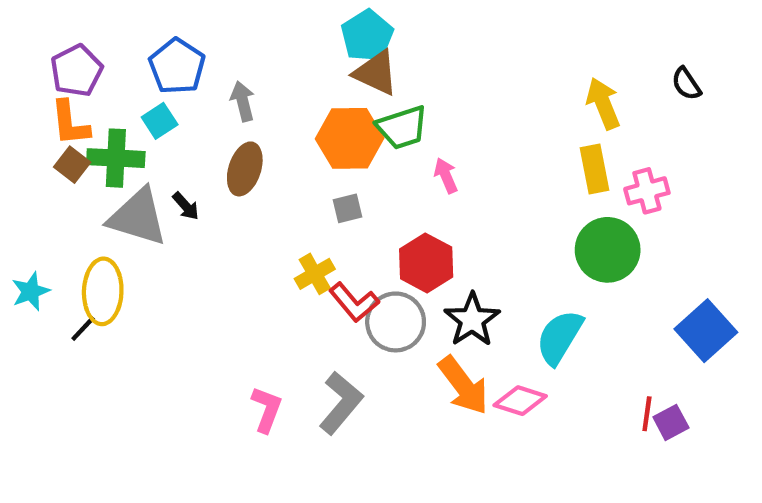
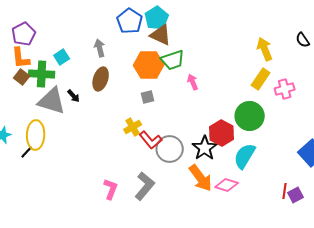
blue pentagon: (177, 66) -> (130, 21), moved
yellow rectangle: (594, 169) -> (261, 79), turned 45
green circle: (608, 250) -> (250, 116), moved
red hexagon: (426, 263) -> (222, 133), moved

